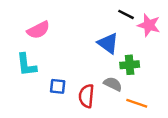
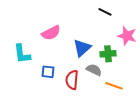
pink star: (149, 25) -> (127, 36), moved
pink semicircle: (38, 30) -> (51, 33), moved
blue triangle: (108, 43) -> (82, 48), moved, turned 42

